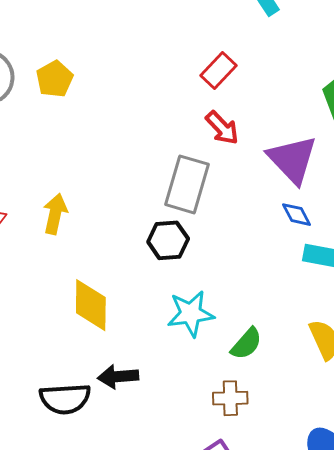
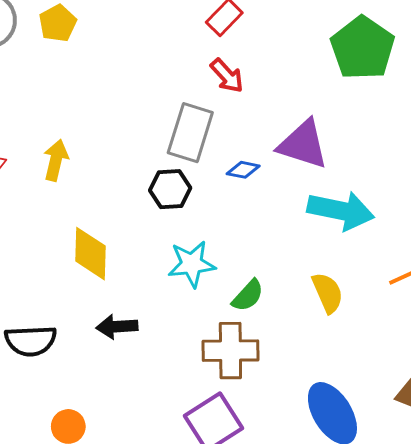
purple triangle: (292, 159) -> (303, 144), moved, turned -30
blue diamond: (297, 215) -> (243, 170), moved, turned -52
brown cross: (230, 398) -> (230, 351), size x1.6
black semicircle: (65, 399) -> (31, 341), moved

